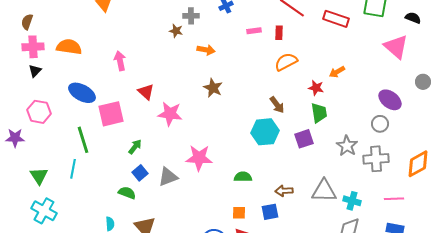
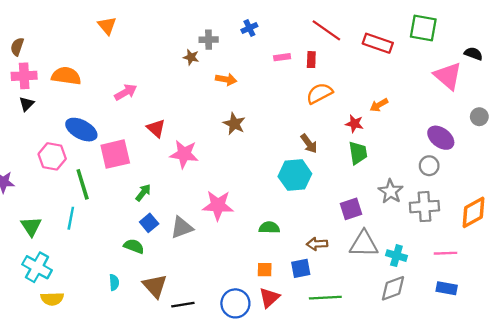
black semicircle: (413, 18) -> (473, 54), moved
pink arrow: (120, 61) -> (126, 92), turned 72
pink hexagon: (39, 112) -> (52, 156), moved
purple square: (304, 139) -> (351, 209), moved

